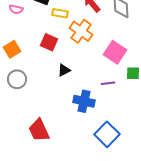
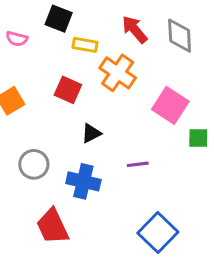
gray circle: (17, 79) -> (34, 164), moved
purple line: (108, 83) -> (138, 164), moved
blue cross: (84, 101) -> (83, 181), moved

